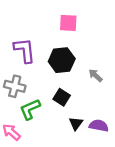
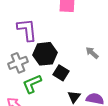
black hexagon: (62, 60) -> (45, 54), moved
gray cross: (15, 86) -> (18, 63), turned -36

